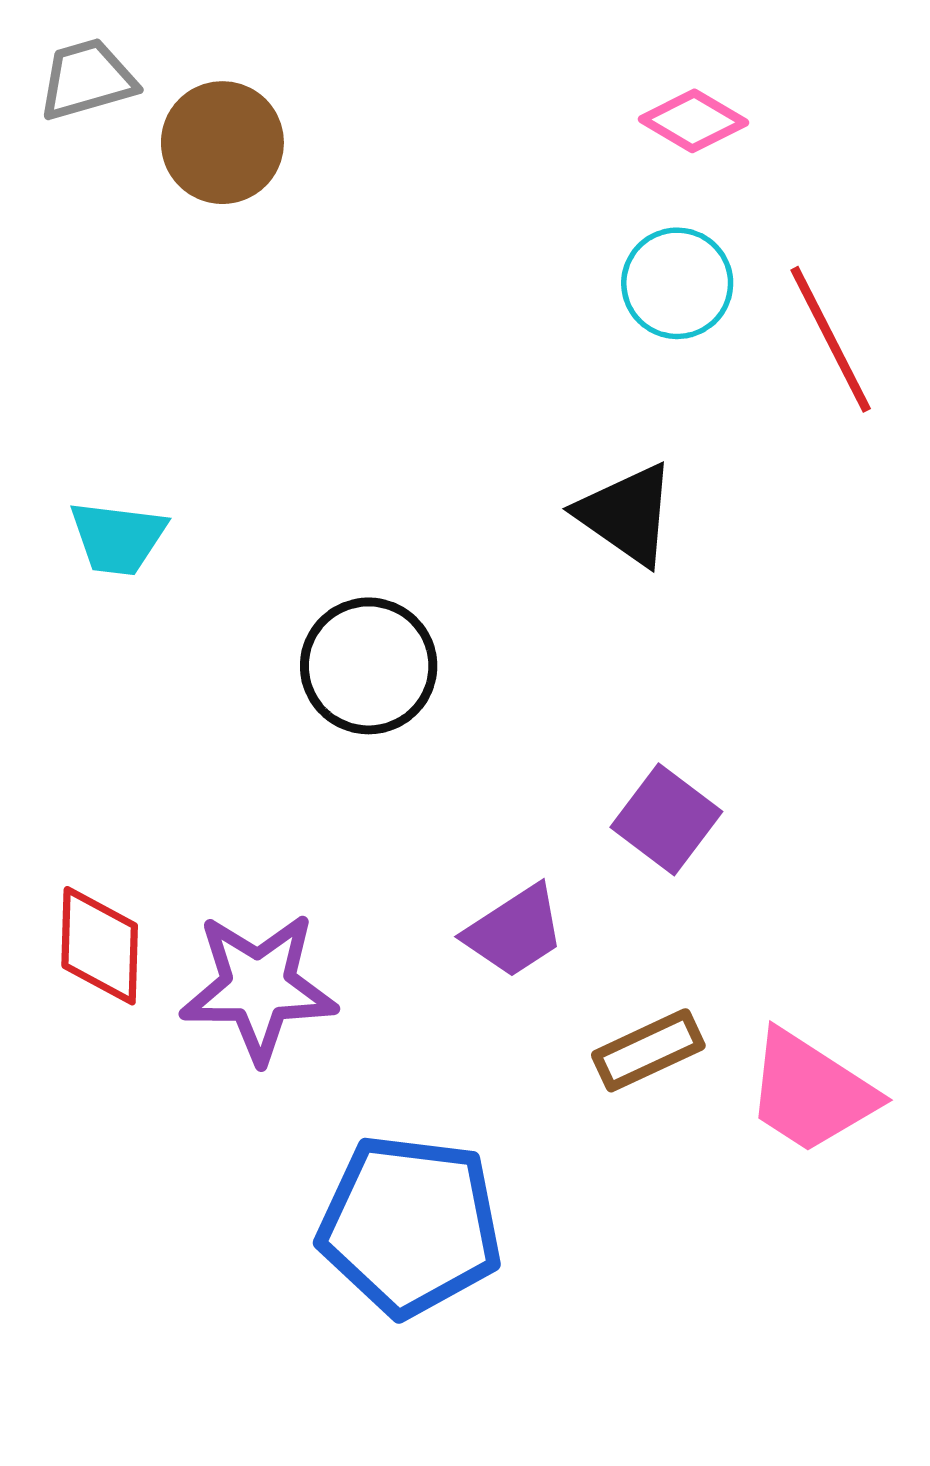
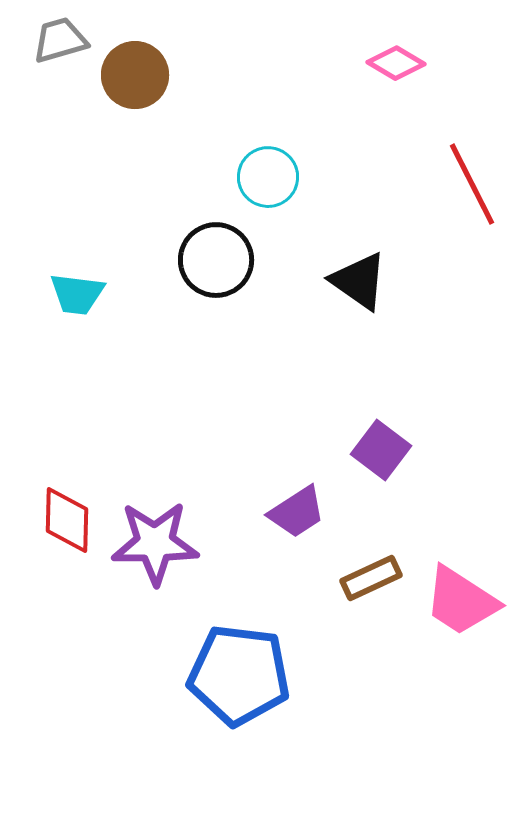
cyan circle: (677, 283) -> (268, 177), moved
black circle: (369, 666) -> (216, 260), moved

